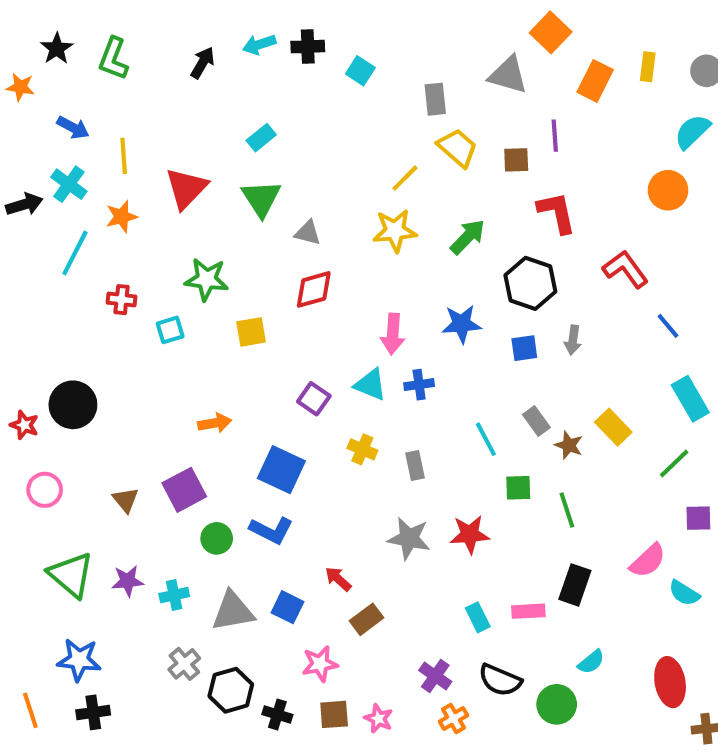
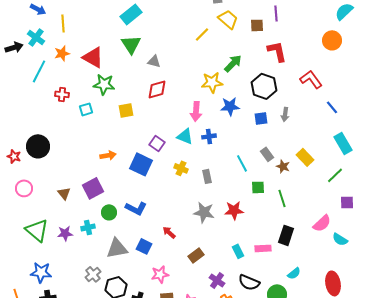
cyan rectangle: (261, 138) -> (131, 14), size x1.5
red triangle: (186, 188) -> (93, 57), moved, turned -45
yellow star: (395, 231) -> (212, 82), moved
blue square: (281, 470) -> (141, 164), moved
cyan cross: (174, 595) -> (88, 227), moved
brown rectangle: (366, 619) -> (196, 255), moved

